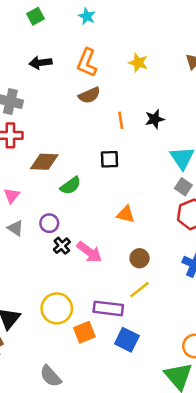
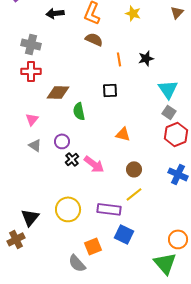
brown semicircle: (89, 95) -> (94, 39), turned -132
green semicircle: (71, 186) -> (79, 111), turned 114
orange square: (84, 332) -> (93, 246), moved
gray semicircle: (51, 376) -> (77, 263), moved

